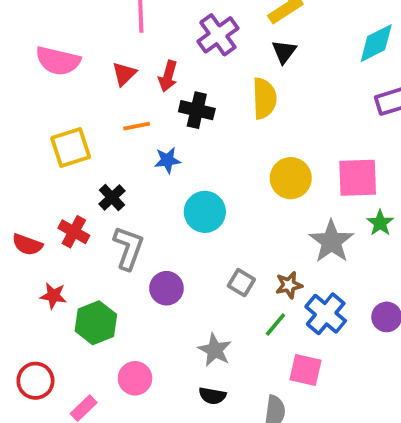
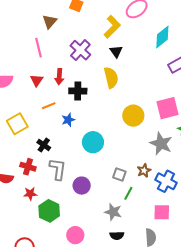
red star: (53, 296) -> (30, 194), moved
green line: (275, 324) -> (128, 193), moved

